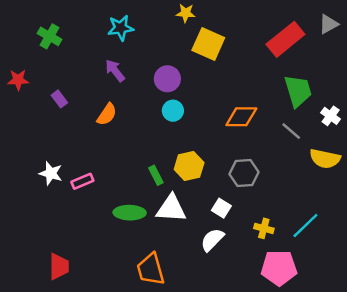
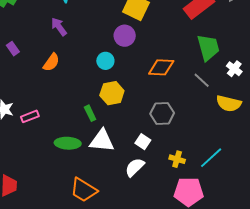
purple circle: (167, 79) -> (125, 36), moved
yellow hexagon: (189, 166) -> (112, 93), moved
orange trapezoid: (151, 269) -> (84, 190), turned -44

